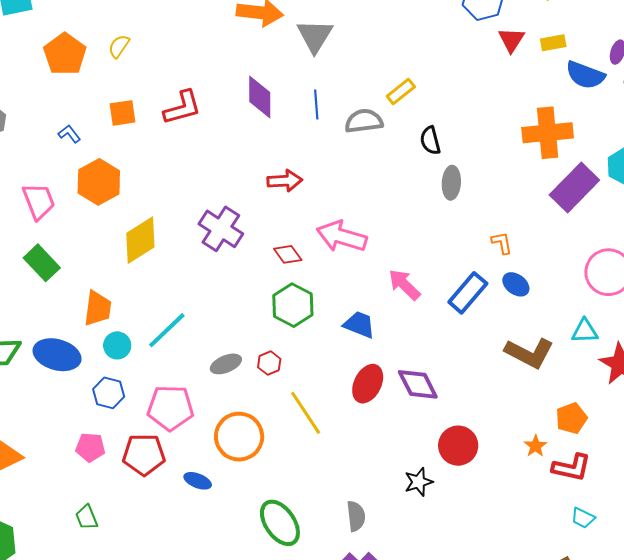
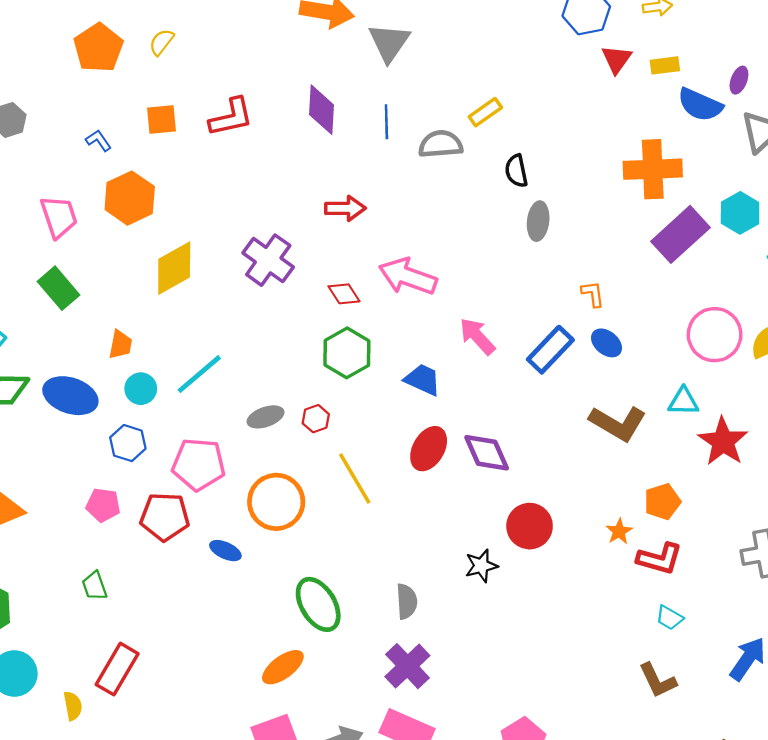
orange trapezoid: (98, 308) -> (120, 345), size x0.7

